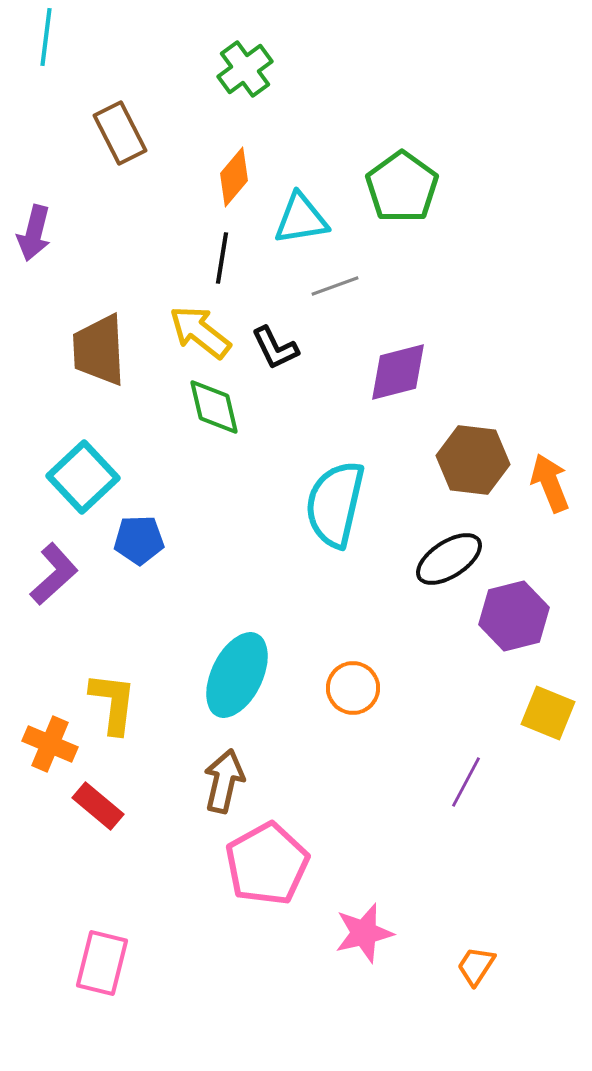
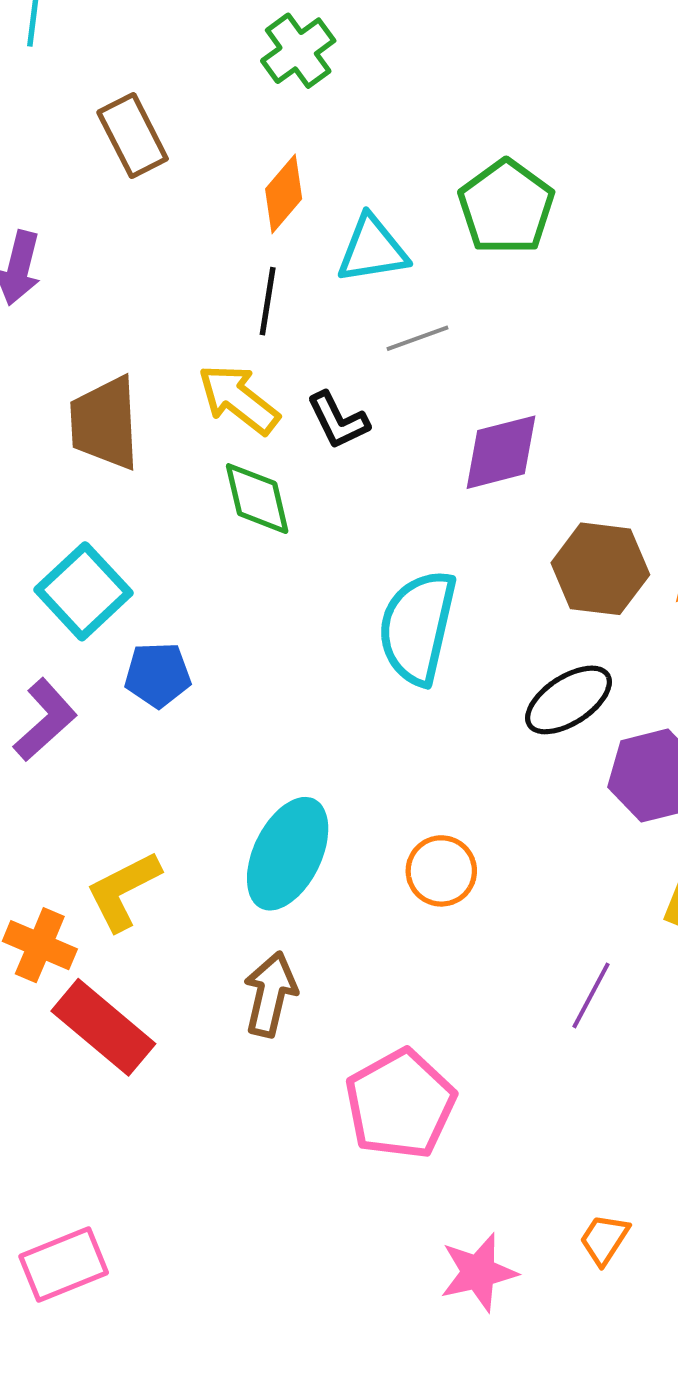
yellow L-shape: (113, 703) -> (123, 891), turned -124
red rectangle: (98, 806) -> (103, 1027), size x1.5
pink pentagon: (267, 864) -> (400, 1104), moved
pink star: (364, 933) -> (478, 1272), moved
pink rectangle: (102, 963) -> (64, 1264), moved, turned 54

